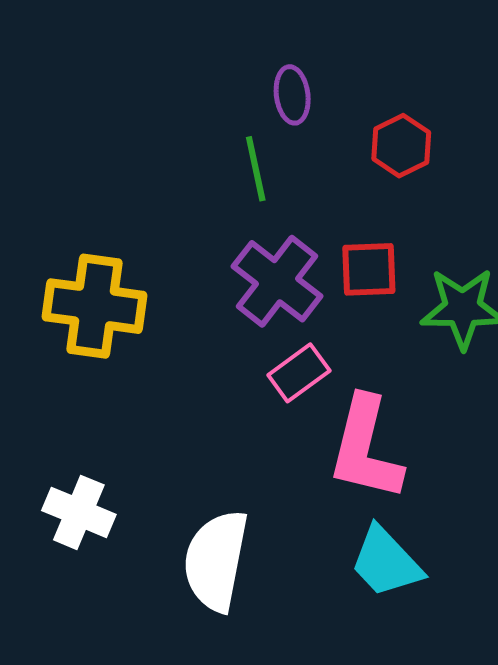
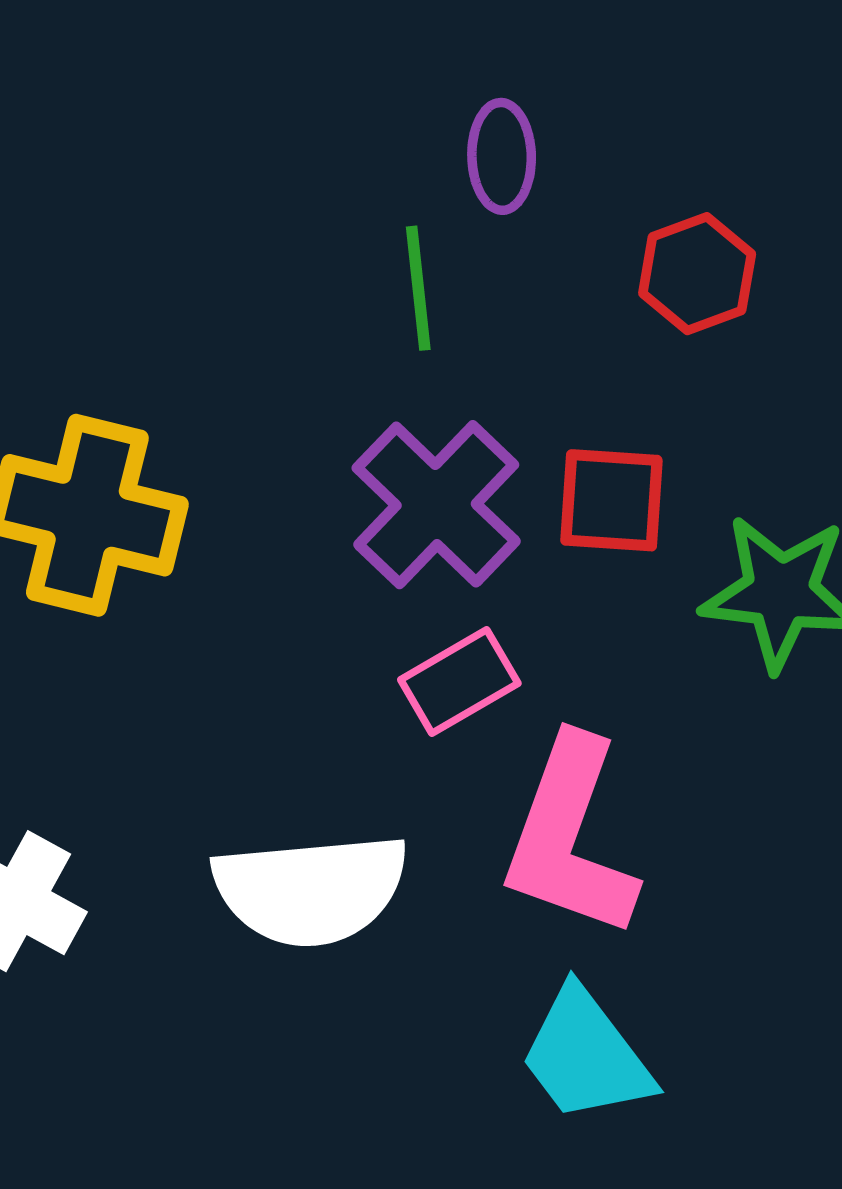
white semicircle: (216, 561) -> (311, 890), moved, turned -112

